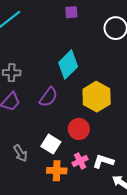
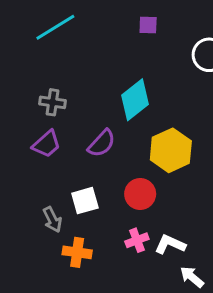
white square: (51, 144) -> (85, 201), moved, turned 36
orange cross: (57, 171) -> (77, 252), moved

